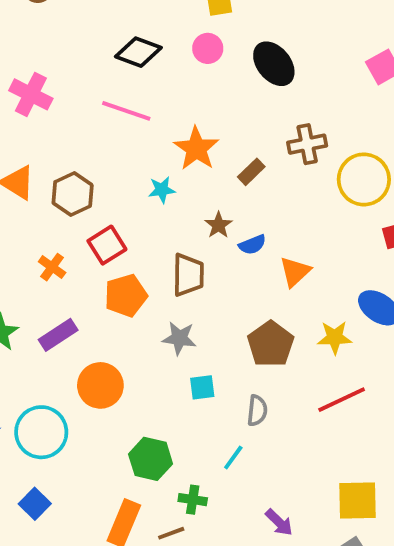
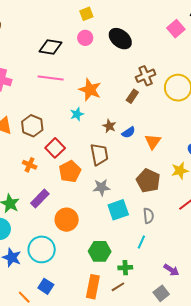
brown rectangle: (251, 172) -> (132, 96), moved
cyan square: (202, 387) -> (118, 210), size x1.5

